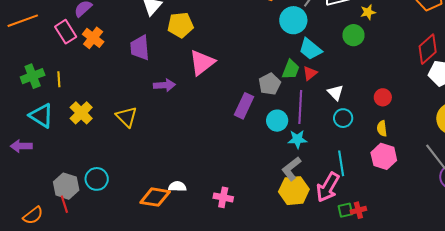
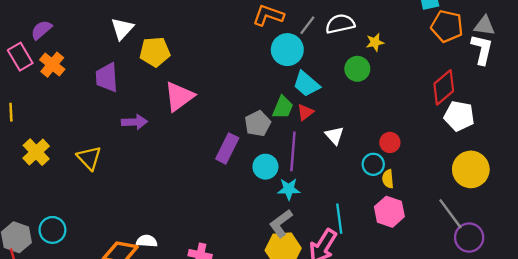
cyan circle: (343, 118) -> (373, 164), moved

